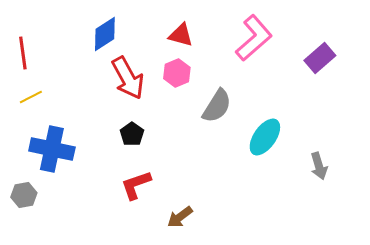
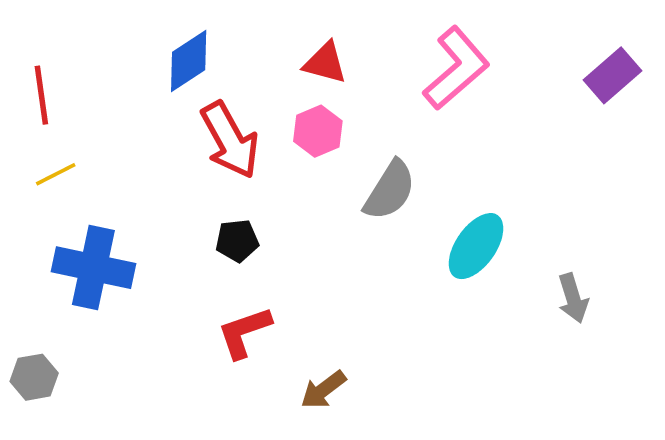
purple rectangle: (320, 58) -> (613, 75), moved
black pentagon: (132, 134) -> (237, 241), turned 30
gray hexagon: (24, 195) -> (34, 377), moved

